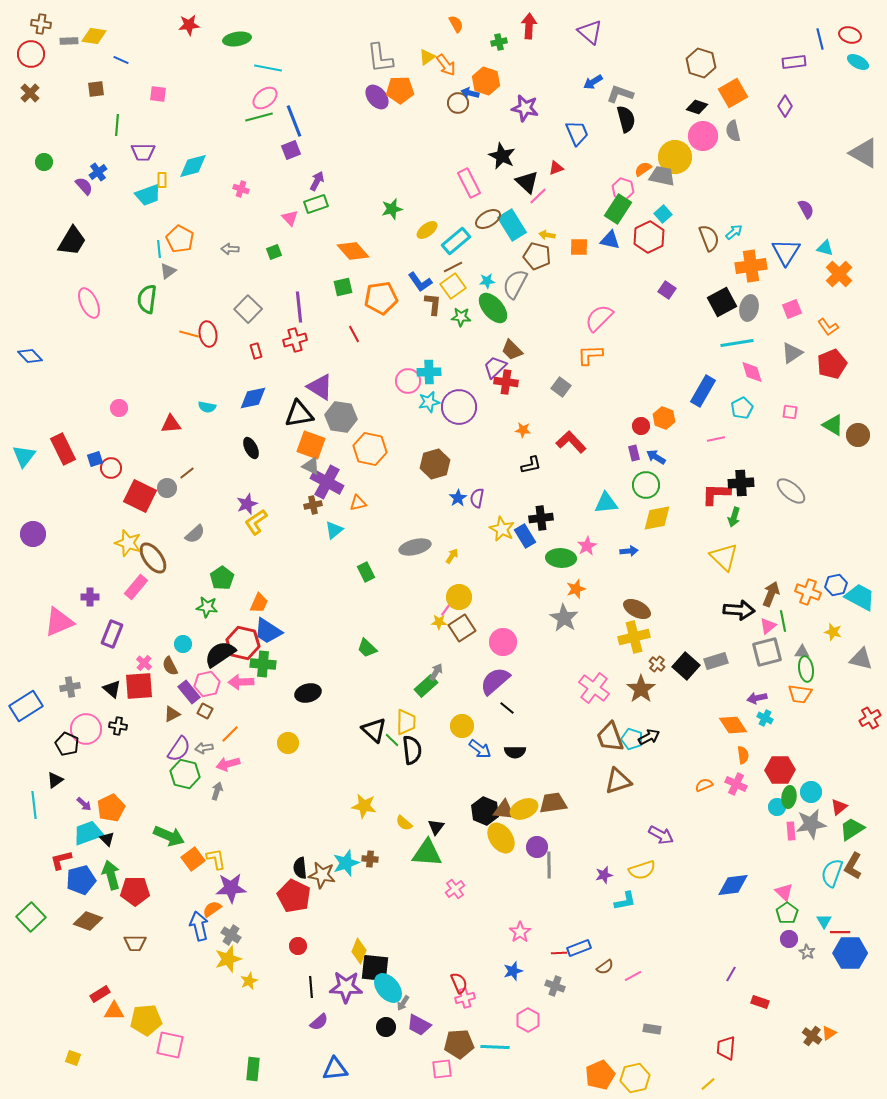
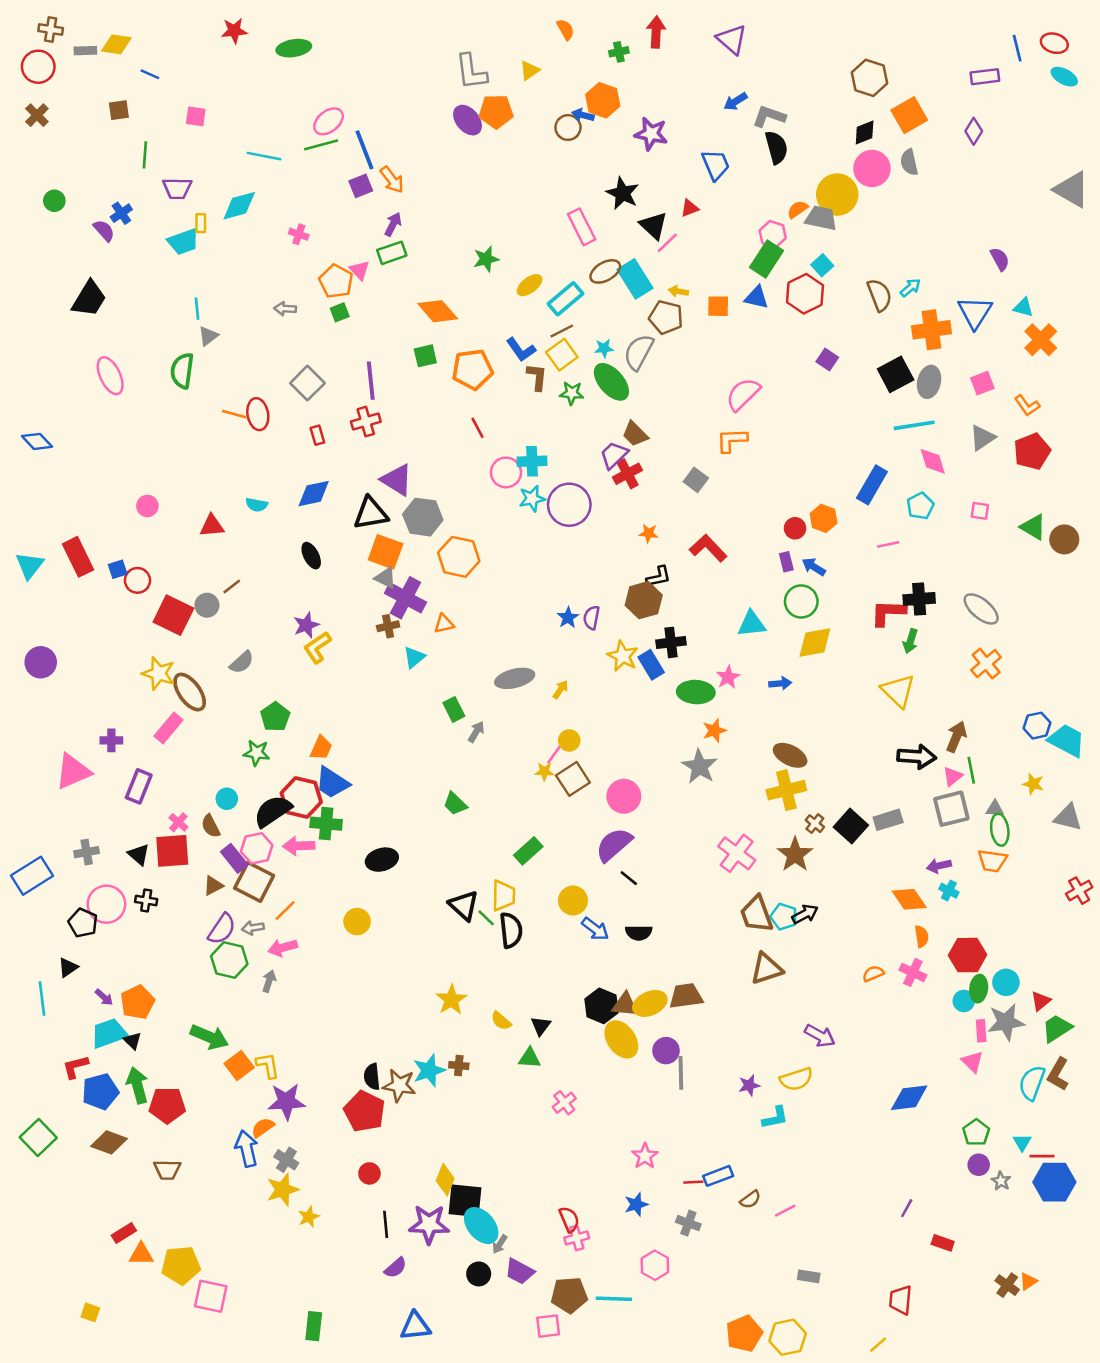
orange arrow: (446, 65) -> (392, 180), moved
cyan line: (268, 68) -> (264, 156), moved
black diamond: (697, 107) -> (865, 132), turned -40
orange pentagon: (180, 239) -> (336, 281), moved
red line: (354, 334) -> (477, 428), moved
red cross: (506, 382) -> (628, 474), turned -35
brown hexagon: (435, 464) -> (644, 600), moved
orange cross: (808, 592) -> (986, 664), moved, turned 30
yellow circle: (459, 597) -> (569, 740), size x0.7
gray arrow: (436, 672) -> (476, 732), moved
brown square: (205, 711) -> (254, 882), size x2.0
yellow star: (364, 806) -> (451, 1000), turned 30
green triangle: (427, 853) -> (530, 1058), size x0.6
pink triangle: (784, 892) -> (972, 1062), moved

